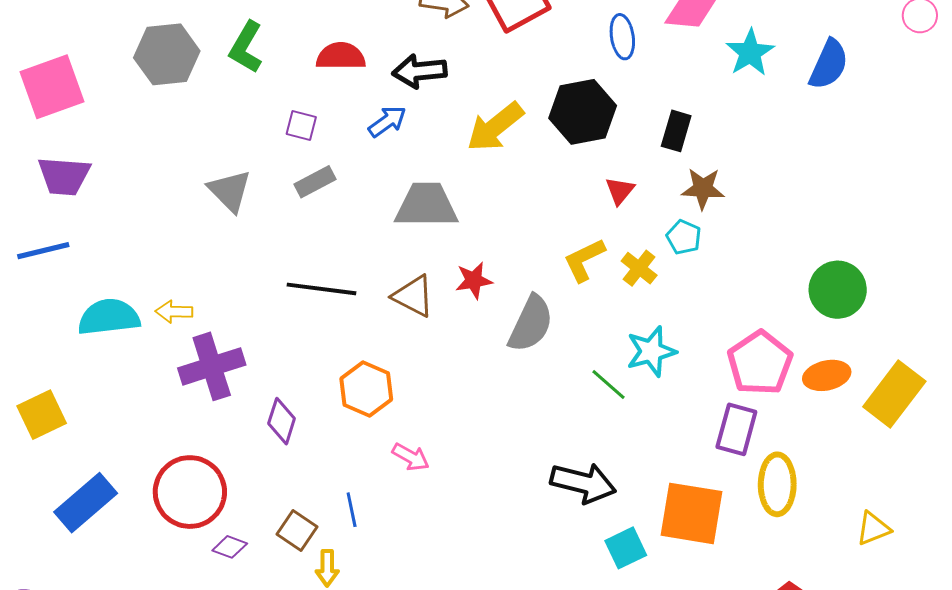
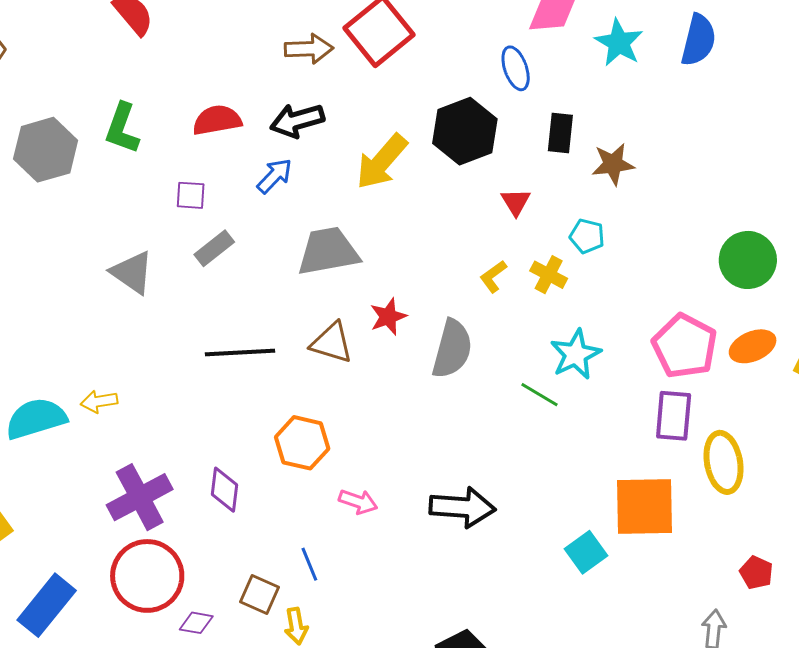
blue ellipse: (622, 37) -> (516, 68), moved
brown star: (703, 189) -> (613, 164), moved
yellow L-shape: (584, 260) -> (493, 276), size x0.7
purple cross: (212, 366) -> (140, 497), moved
black arrow: (583, 483) -> (462, 507), moved

